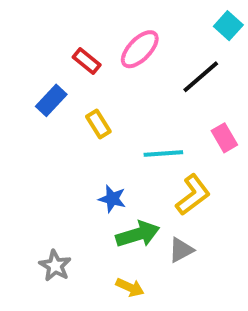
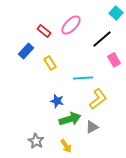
pink rectangle: (224, 138) -> (114, 60), moved
gray star: (55, 266) -> (36, 141), moved
yellow arrow: (130, 287) -> (66, 146), turned 32

